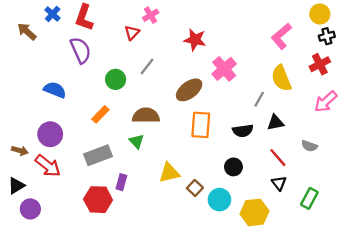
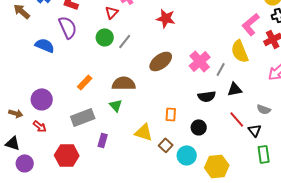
pink L-shape: (281, 36) -> (251, 24), moved
pink cross: (224, 69) -> (200, 61), moved
green circle: (116, 79) -> (105, 37), moved
blue semicircle: (55, 90) -> (45, 45), moved
orange rectangle: (201, 125) -> (171, 114), moved, size x0.6
red arrow: (48, 166) -> (40, 126), size x0.6
yellow triangle: (169, 173) -> (144, 132), turned 30
black triangle: (279, 183) -> (255, 130), moved
black triangle: (16, 186) -> (13, 143), turned 49
green rectangle: (309, 198) -> (264, 154), turned -36
red hexagon: (98, 200) -> (67, 155), moved

